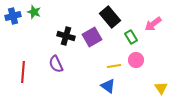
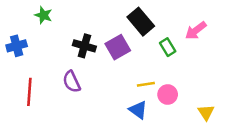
blue cross: (13, 16) -> (17, 46), moved
pink circle: (136, 60) -> (168, 94), moved

